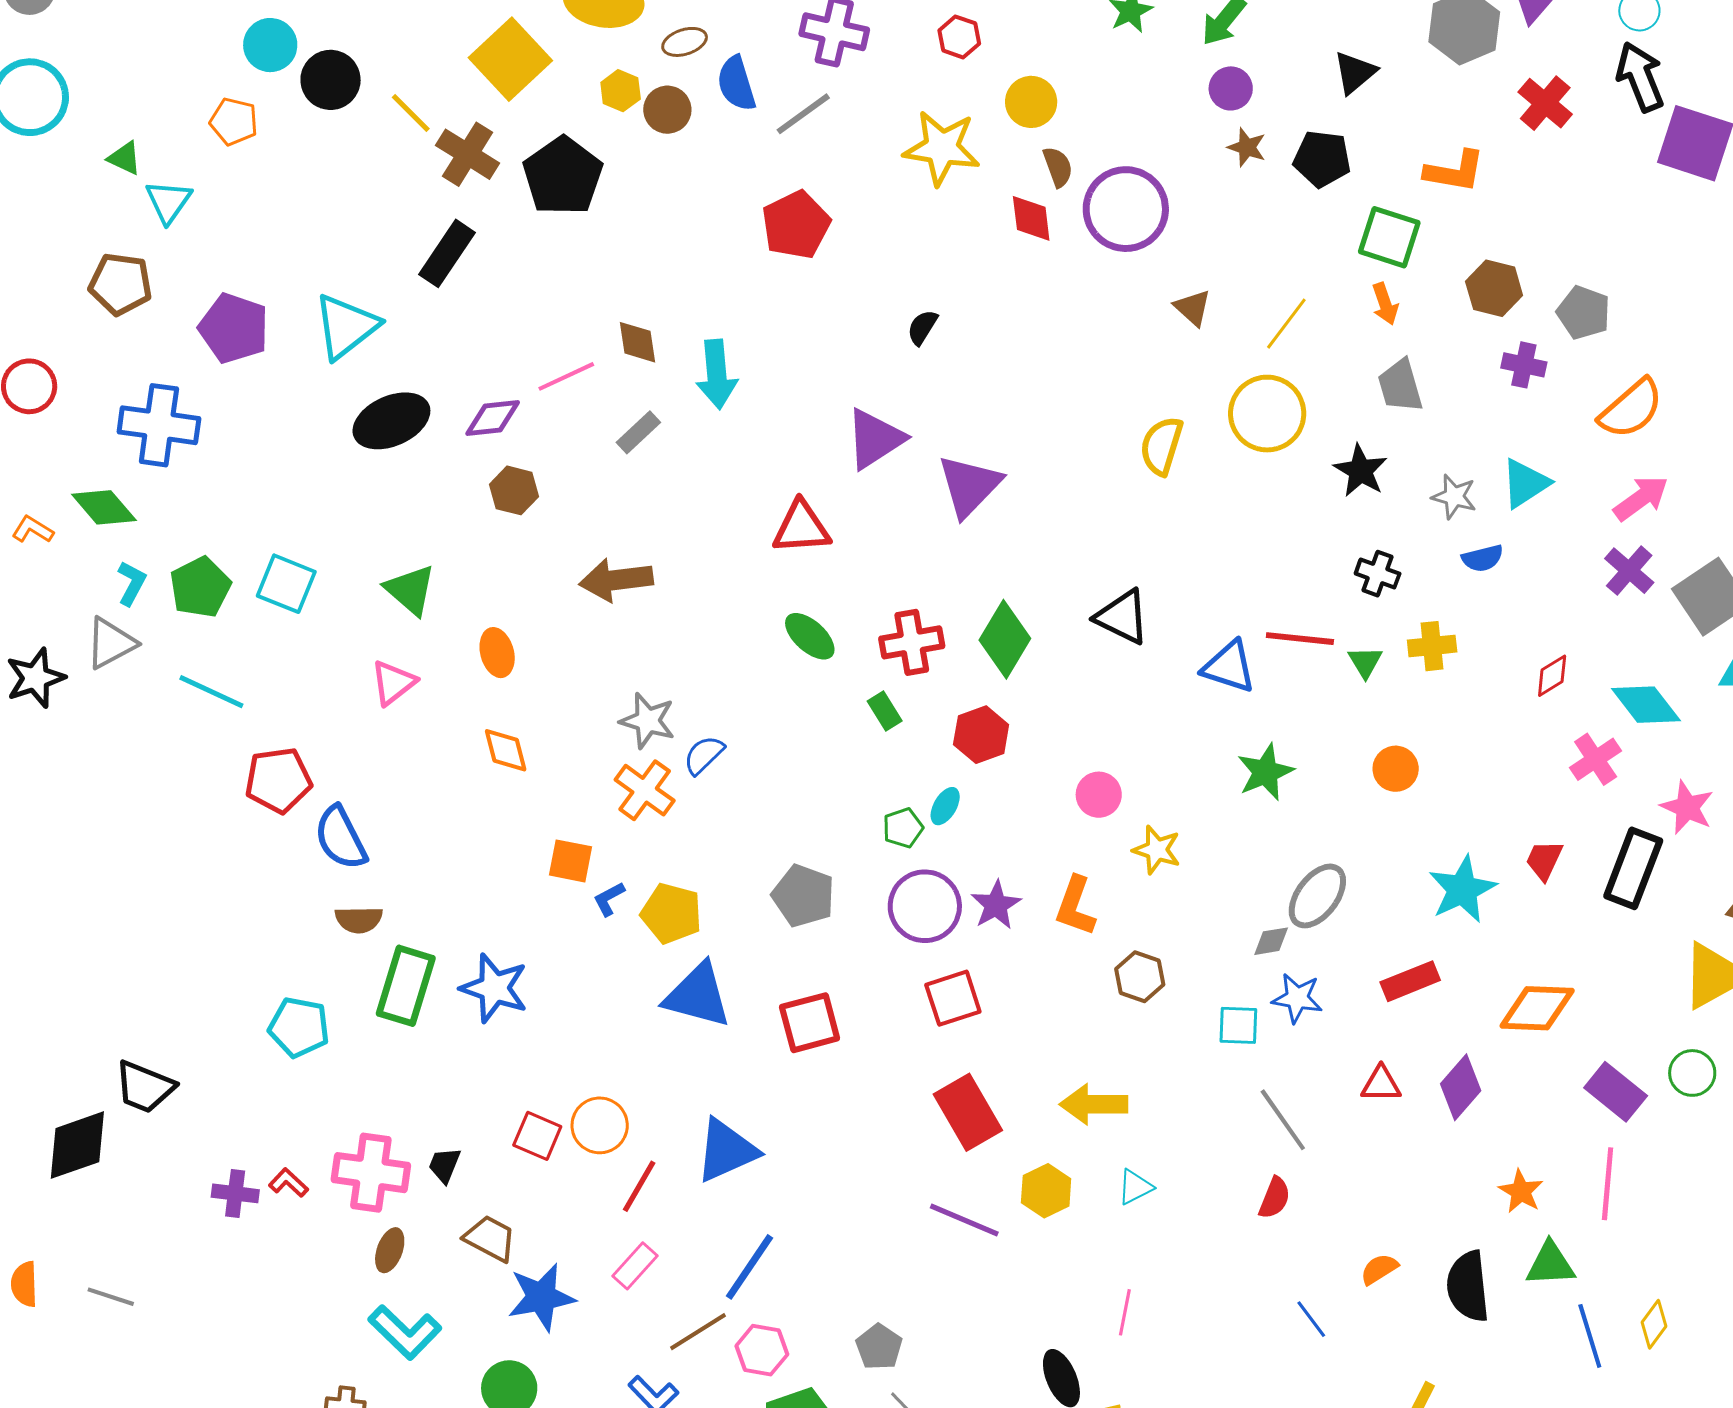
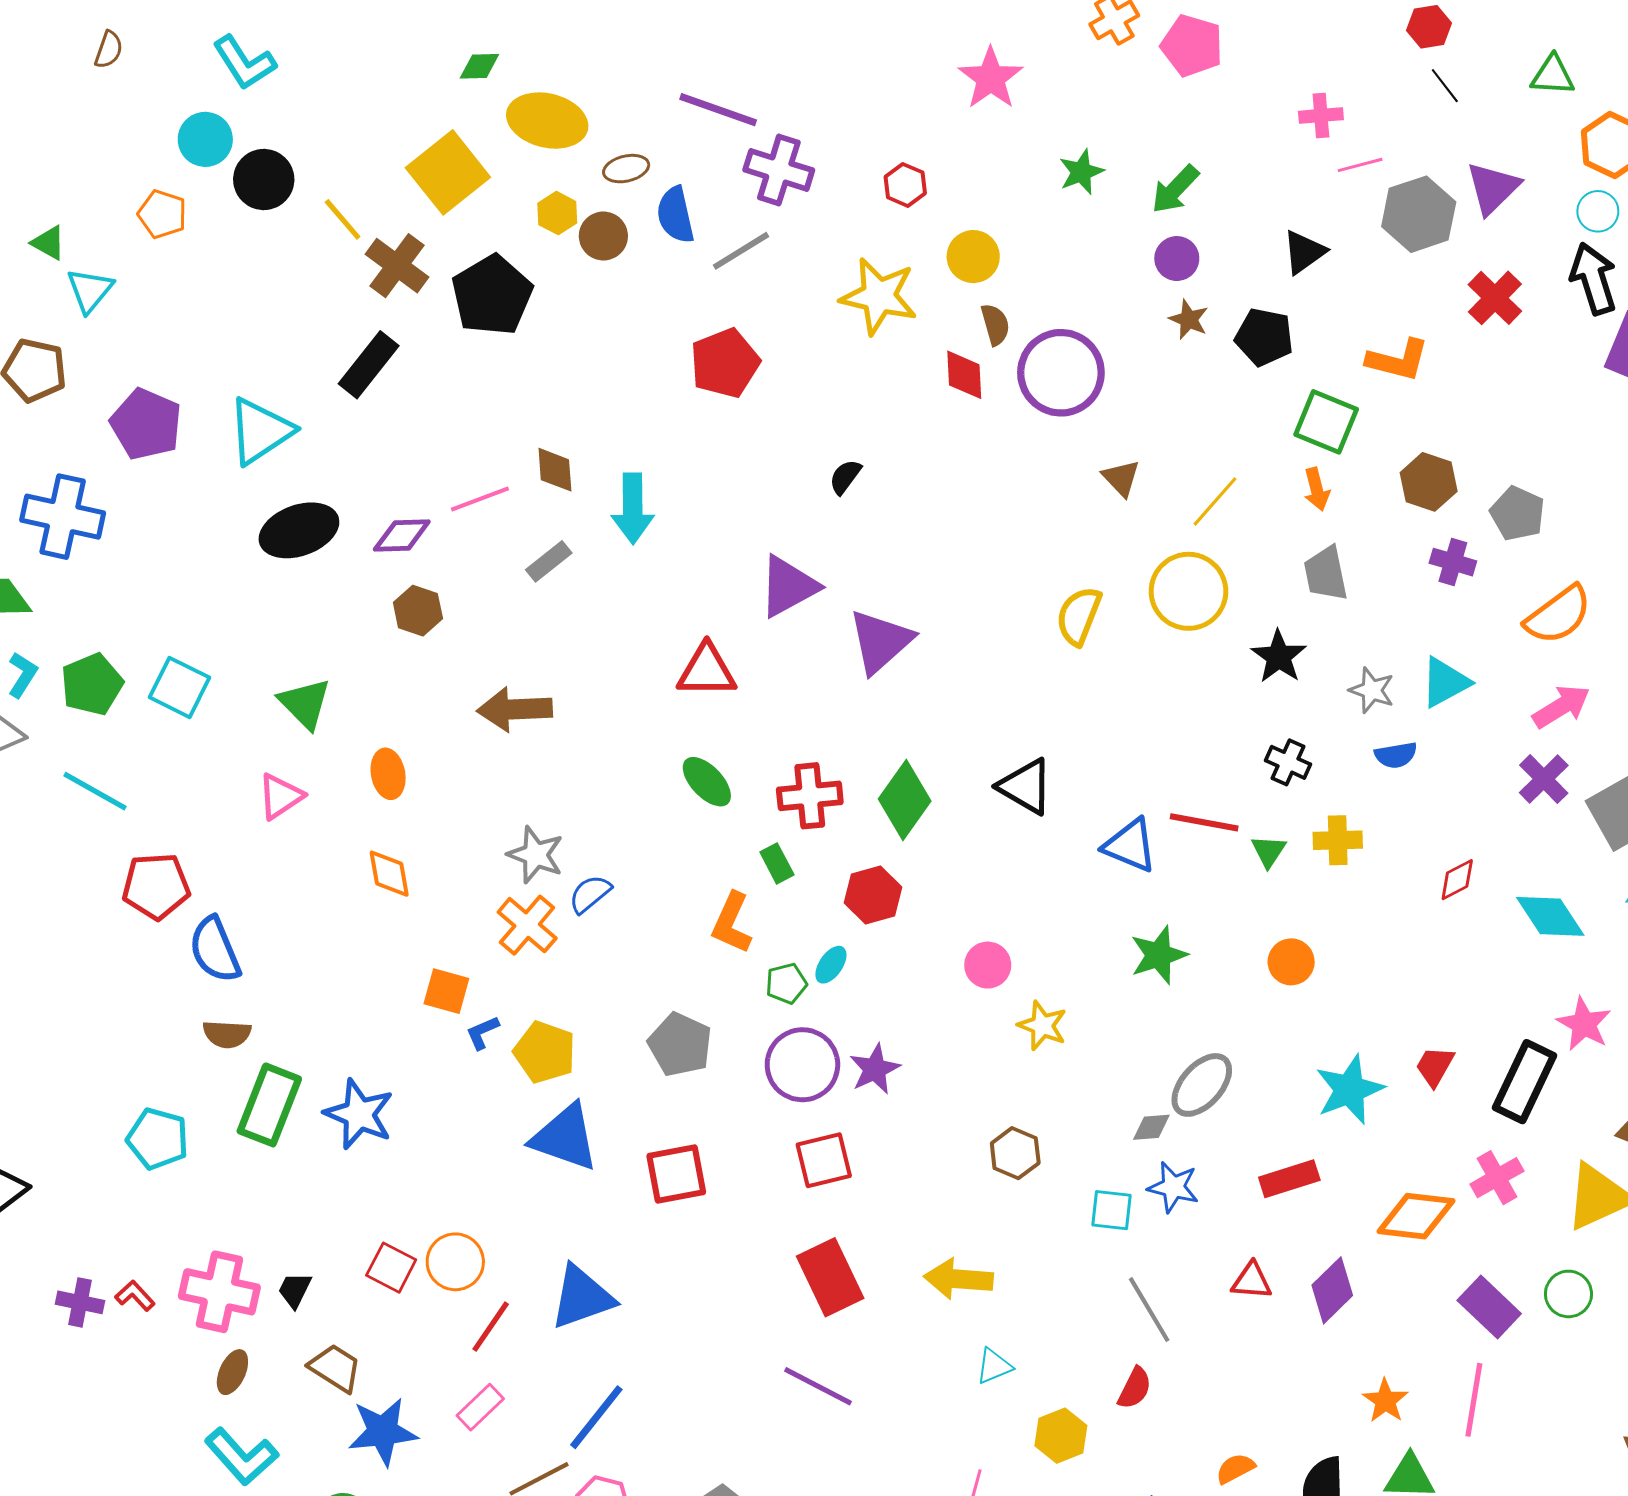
pink cross: (1596, 759) -> (1497, 1178), moved
orange L-shape: (1075, 906) -> (732, 923), moved
yellow hexagon: (1046, 1191) -> (1061, 1436), moved

